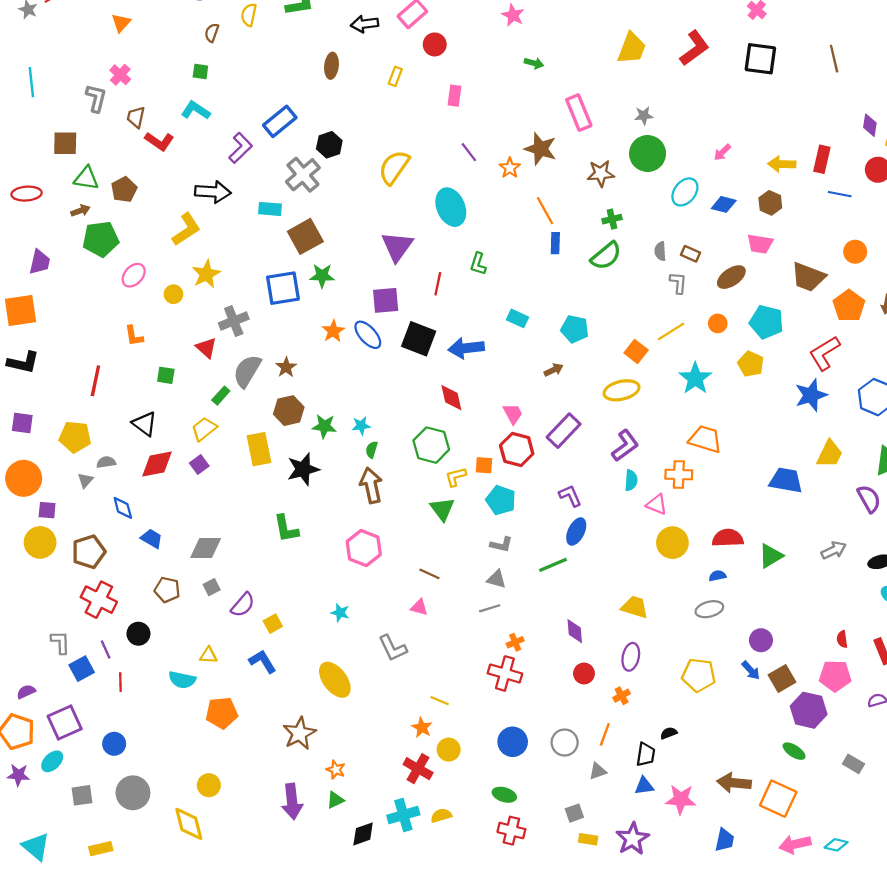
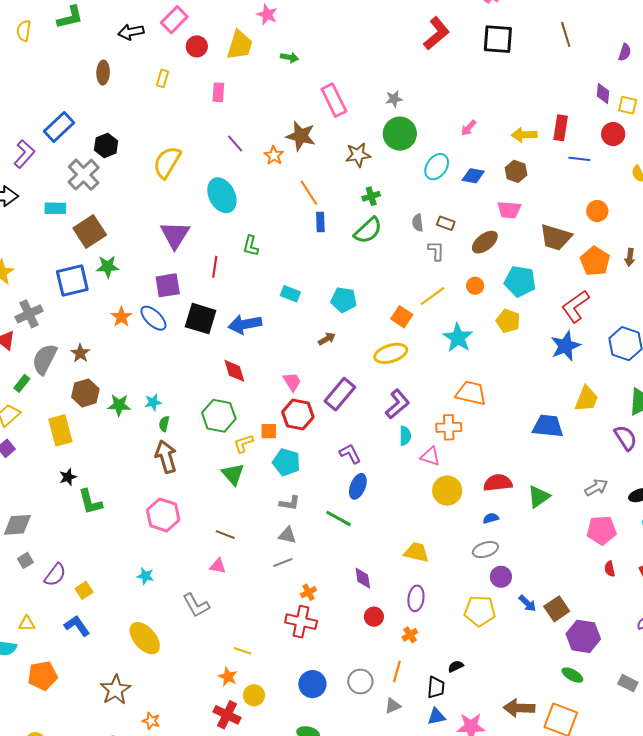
yellow trapezoid: (632, 48) -> (240, 45), moved
black star: (303, 469) -> (68, 477), moved, size x0.6
green line: (553, 565) -> (339, 518), turned 56
purple circle: (761, 640) -> (501, 577), moved
pink pentagon: (835, 676) -> (602, 530), moved

